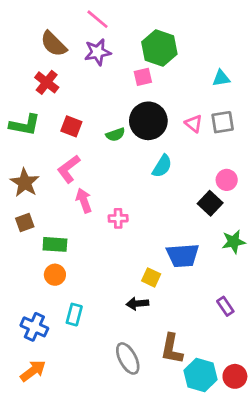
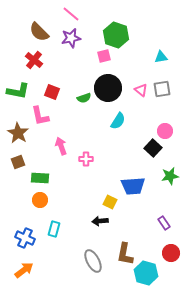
pink L-shape: (69, 169) -> (40, 116), moved, turned -65
red circle: (235, 376) -> (171, 253), moved

